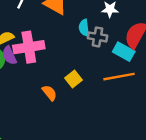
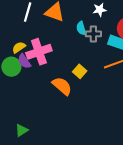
orange semicircle: (49, 93) -> (62, 86), size x1.5

